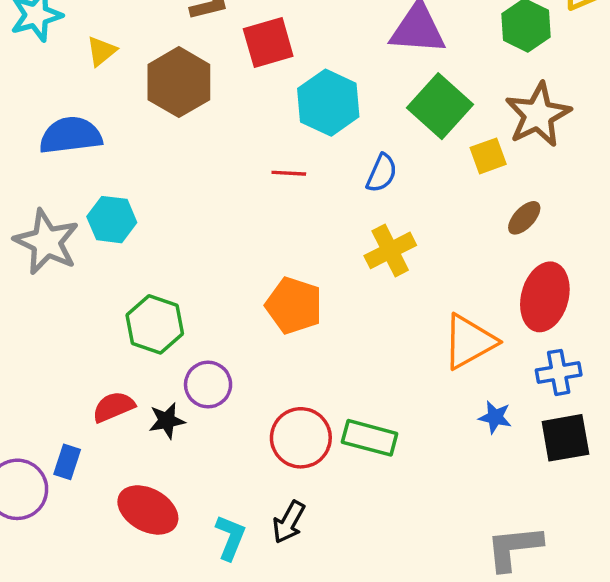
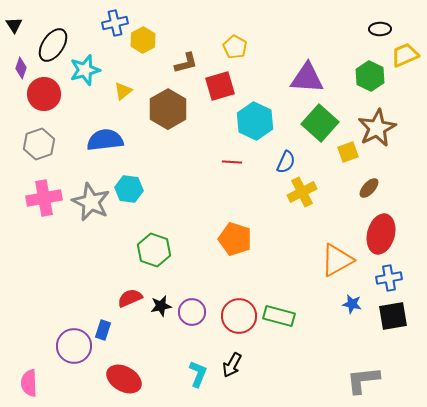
yellow cross: (390, 250) -> (302, 192), moved
purple circle: (208, 385) -> (192, 312), moved
red ellipse: (148, 510) -> (124, 379), moved

